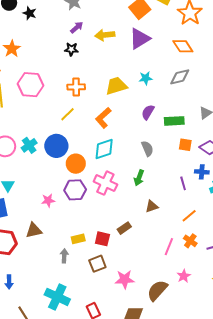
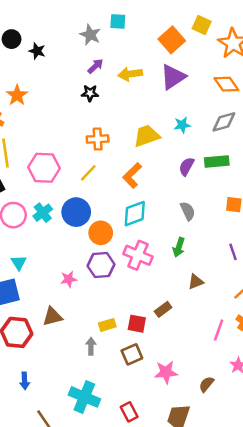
pink hexagon: (31, 85) -> (44, 168), moved
green rectangle: (174, 121) -> (217, 162), moved
brown semicircle: (157, 290) -> (206, 384), size x0.6

